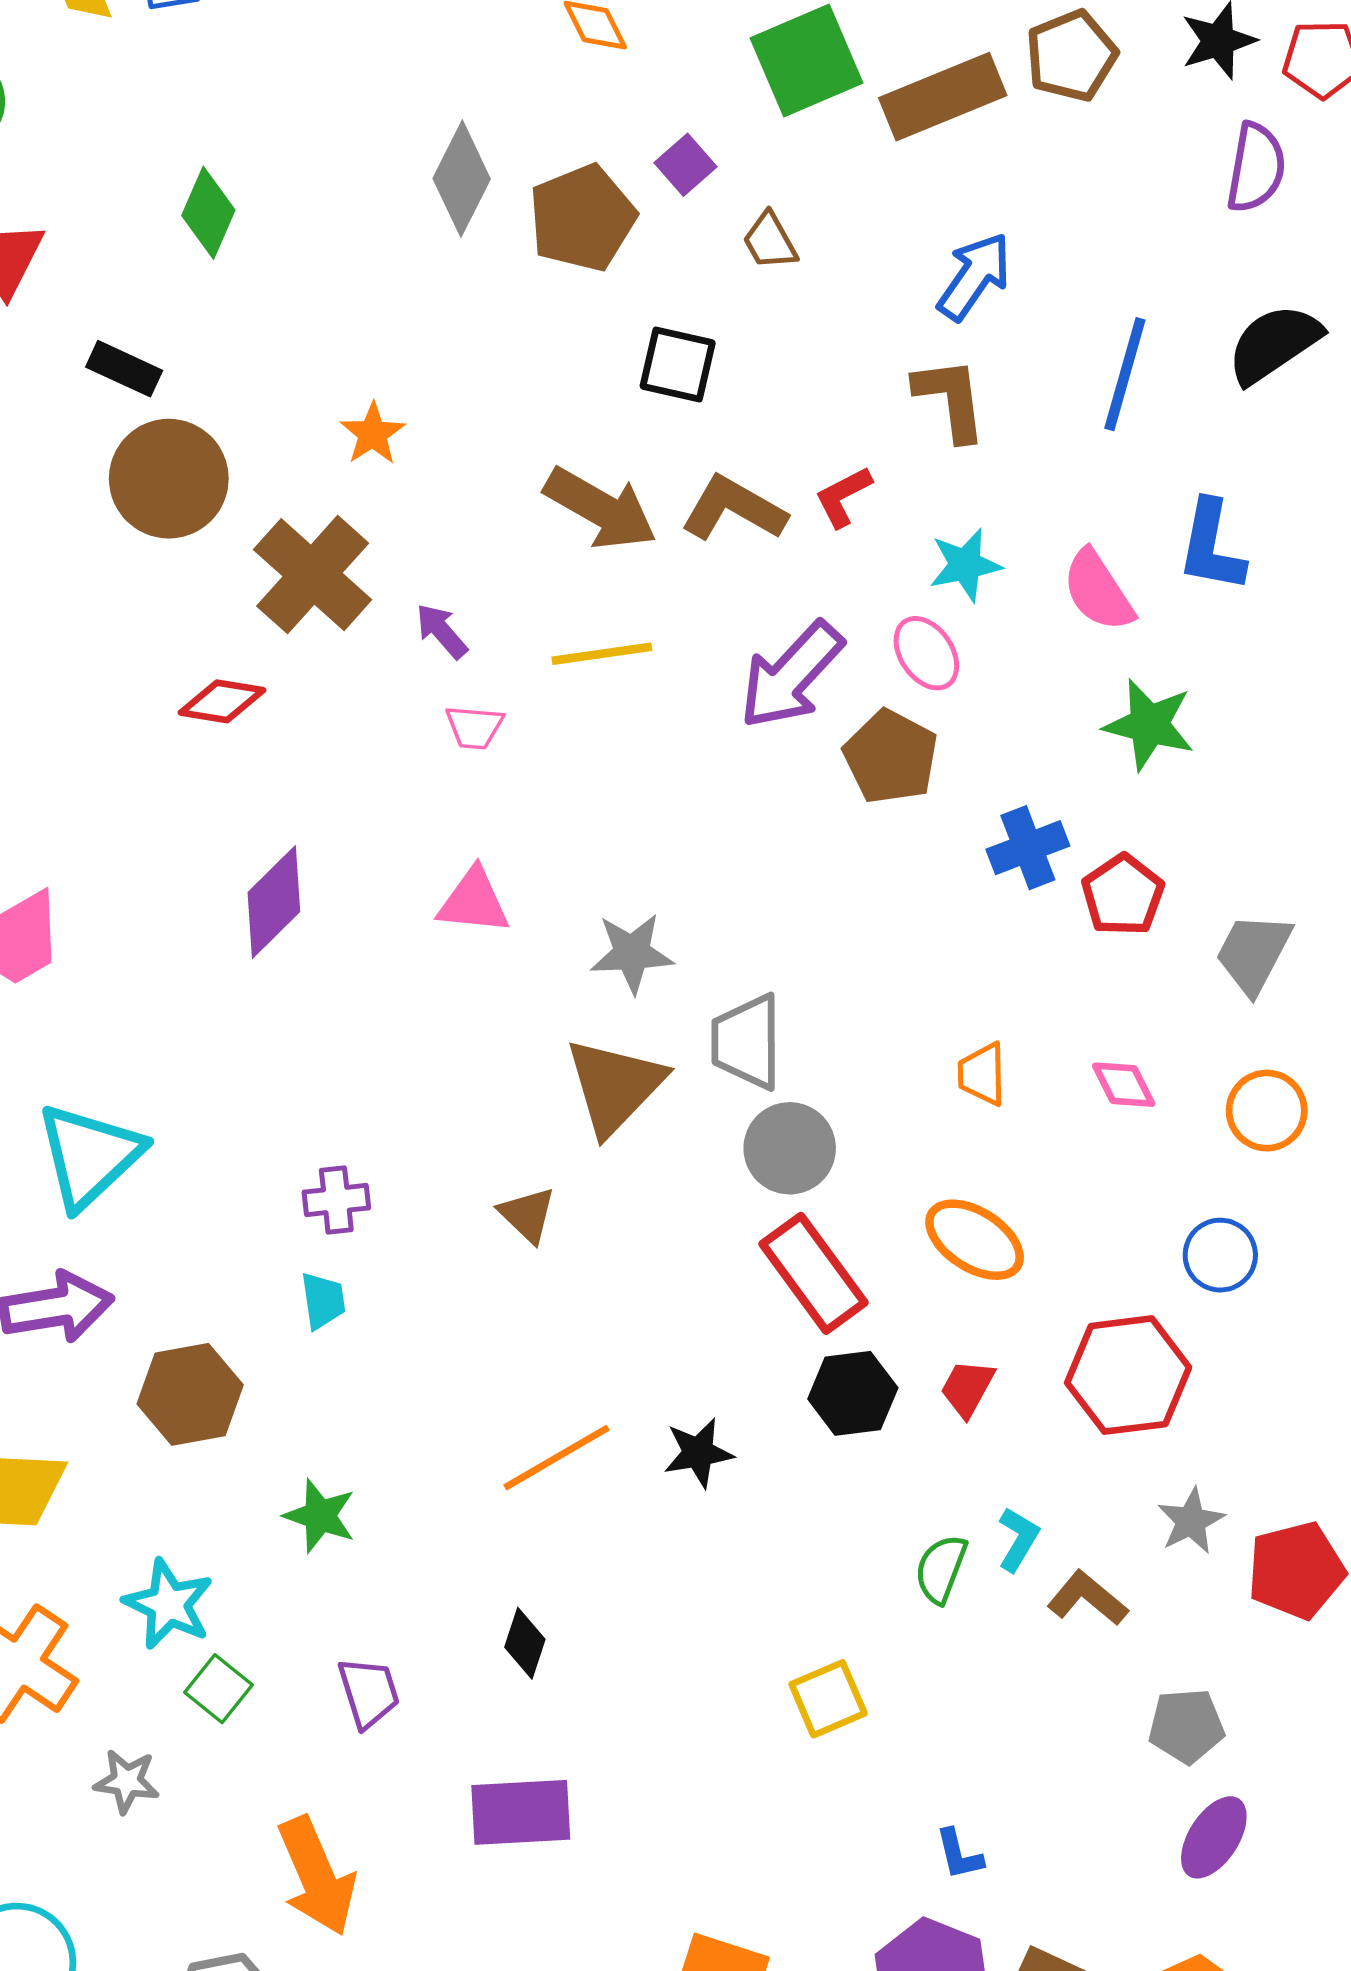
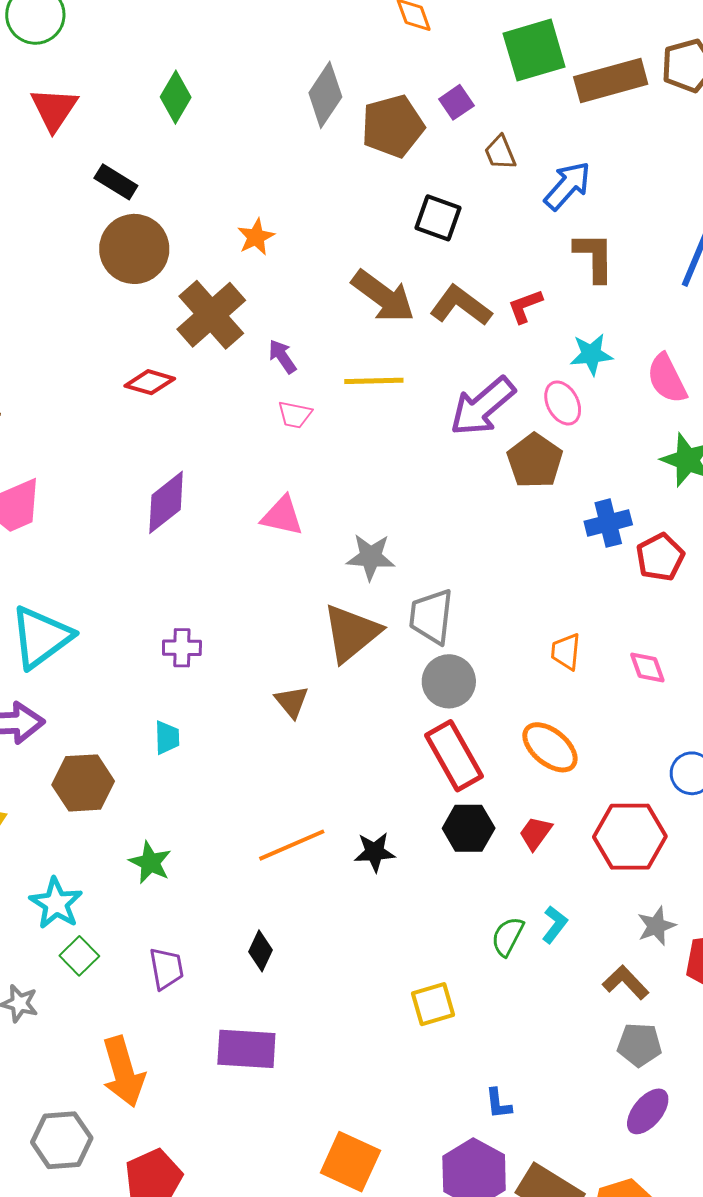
blue arrow: (974, 276) -> (567, 186), moved
purple cross: (336, 1200) -> (182, 648), moved
brown L-shape: (1087, 1598) -> (626, 982), moved

